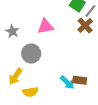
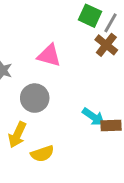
pink triangle: (46, 26) -> (49, 55), turned 36
cyan arrow: (67, 82) -> (93, 117), moved

